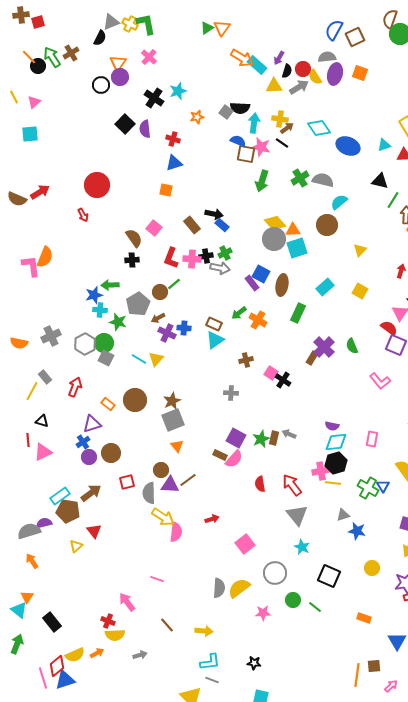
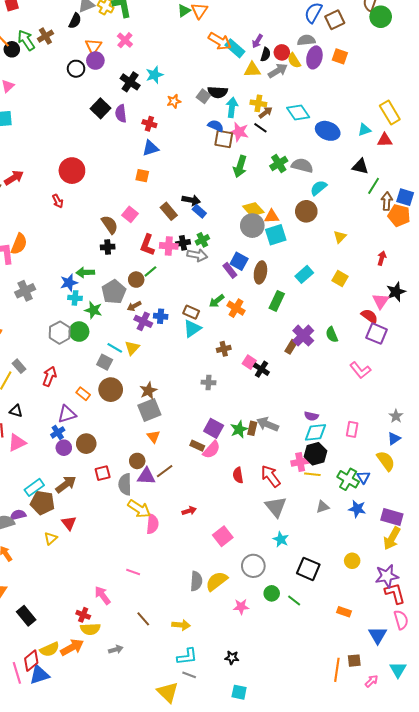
gray cross: (51, 336) -> (25, 291), moved
gray square: (106, 358) -> (105, 362), moved
gray arrow: (289, 434) -> (268, 424), size x1.5
blue star: (357, 531) -> (357, 509), moved
orange arrow: (97, 653) -> (72, 647), size x1.6

